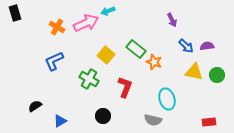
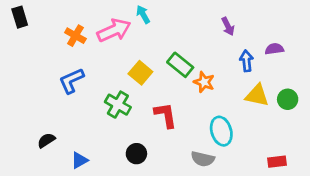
cyan arrow: (108, 11) -> (143, 14), turned 80
blue arrow: (186, 46) -> (246, 61), turned -140
purple semicircle: (207, 46) -> (274, 49), moved
red L-shape: (125, 87) -> (166, 115), turned -30

